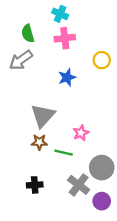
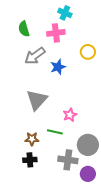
cyan cross: (60, 14) -> (65, 13), moved
gray arrow: (21, 60) -> (35, 56), moved
brown star: (39, 142) -> (32, 139), moved
gray cross: (79, 185) -> (68, 160), turned -30

